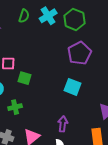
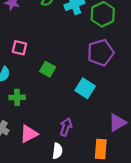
green square: (25, 78) -> (48, 69), moved

